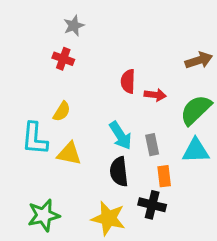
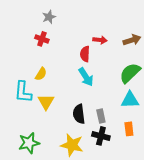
red arrow: (155, 95) -> (100, 40), moved
cyan arrow: (120, 136) -> (86, 77), moved
gray rectangle: (152, 145) -> (101, 116), moved
yellow triangle: (69, 154) -> (46, 102), turned 48
orange rectangle: (164, 176) -> (129, 129), moved

